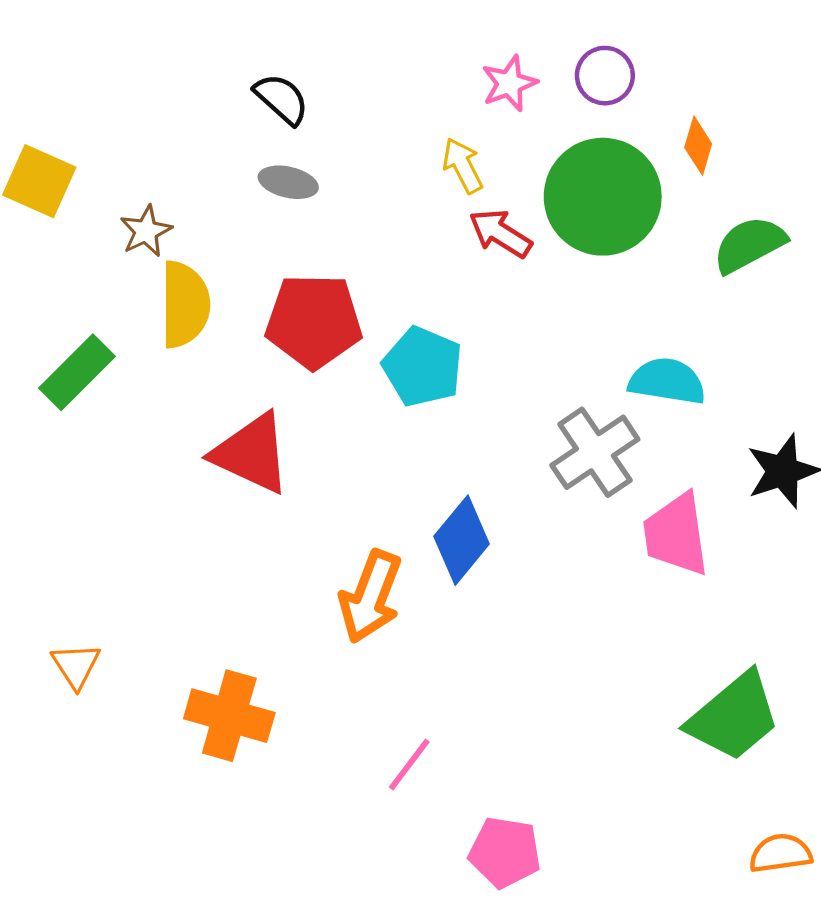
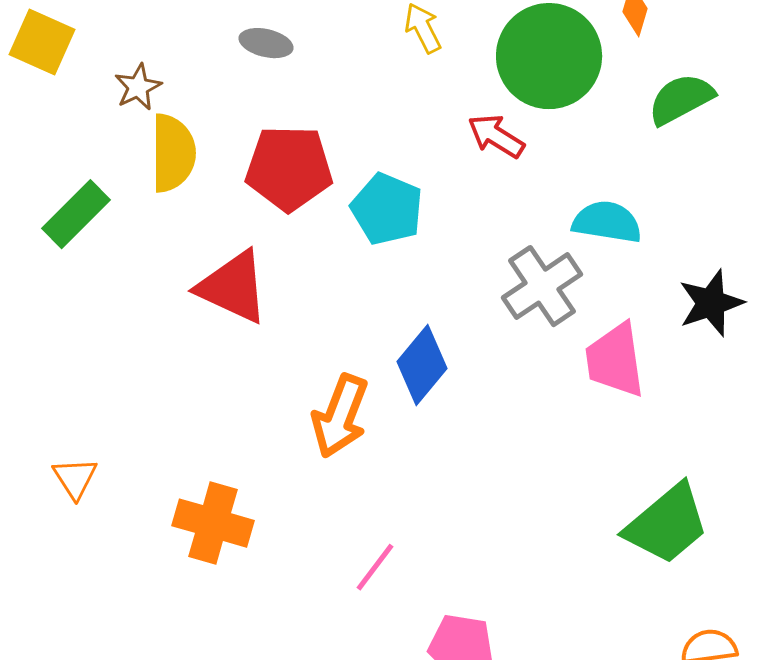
red arrow: (500, 233) -> (496, 136), moved

